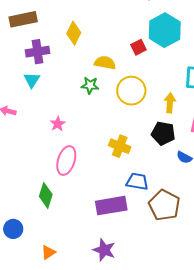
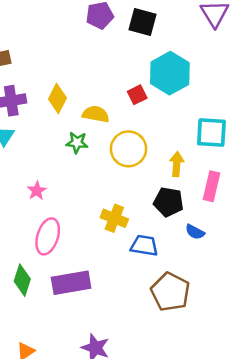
yellow diamond: (74, 33) -> (57, 98), moved
blue trapezoid: (137, 181) -> (144, 246), moved
purple rectangle: (111, 206) -> (71, 283), moved

